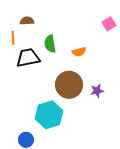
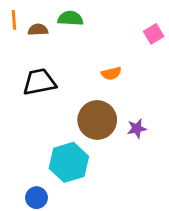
orange line: (13, 38) -> (14, 20), moved
green semicircle: (50, 44) -> (70, 18), moved, turned 102

